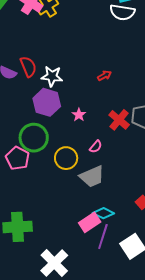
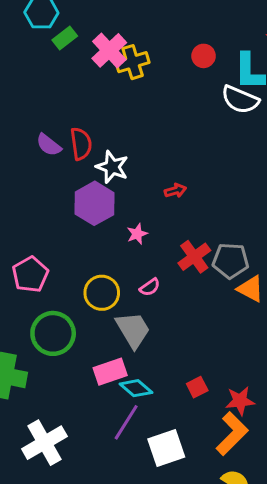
red arrow: (104, 76) -> (175, 191), moved
green circle: (34, 138) -> (53, 333), moved
gray trapezoid: (92, 177) -> (133, 330), turned -112
pink rectangle: (90, 222) -> (110, 372), moved

